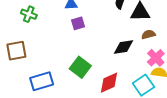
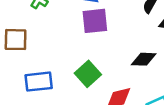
purple square: (78, 23) -> (95, 21), size x1.6

